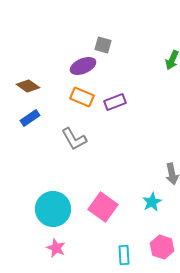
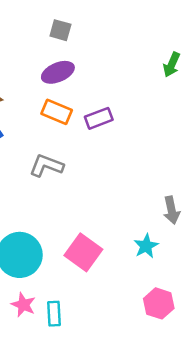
gray square: (103, 45) -> (60, 30), moved
gray L-shape: (74, 139) -> (46, 166), turned 140
cyan rectangle: (124, 255) -> (54, 314), moved

